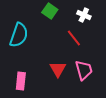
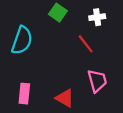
white cross: (84, 15) -> (97, 17), turned -32
red triangle: (58, 69) -> (65, 98), moved, turned -30

